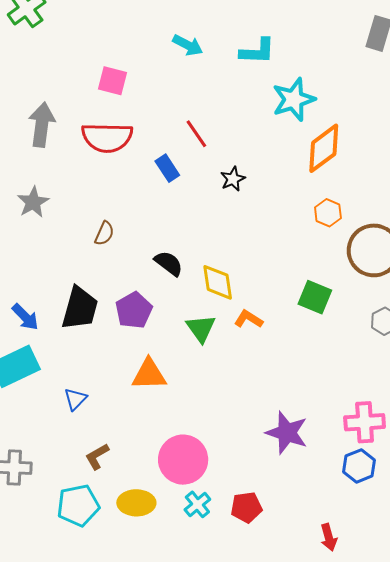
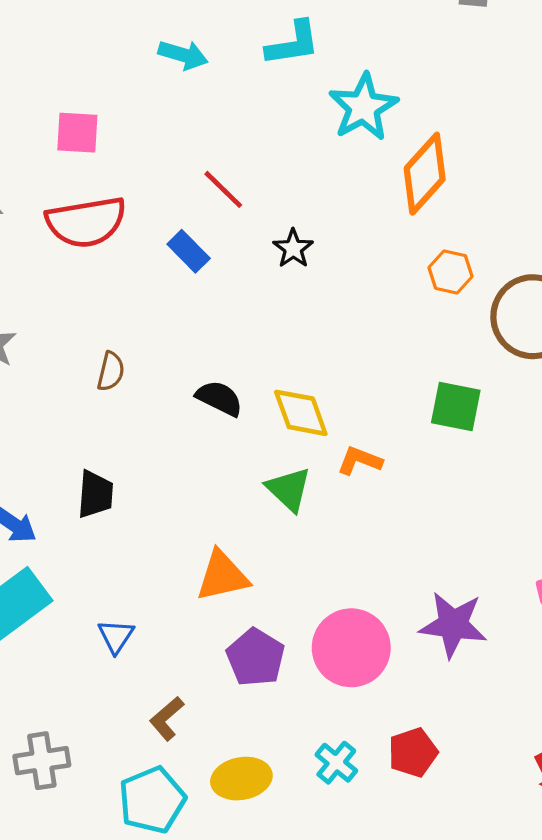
black trapezoid: (80, 308) -> (95, 494), size x0.7
purple pentagon: (134, 310) -> (255, 657), moved
pink circle: (183, 460) -> (351, 648), moved

